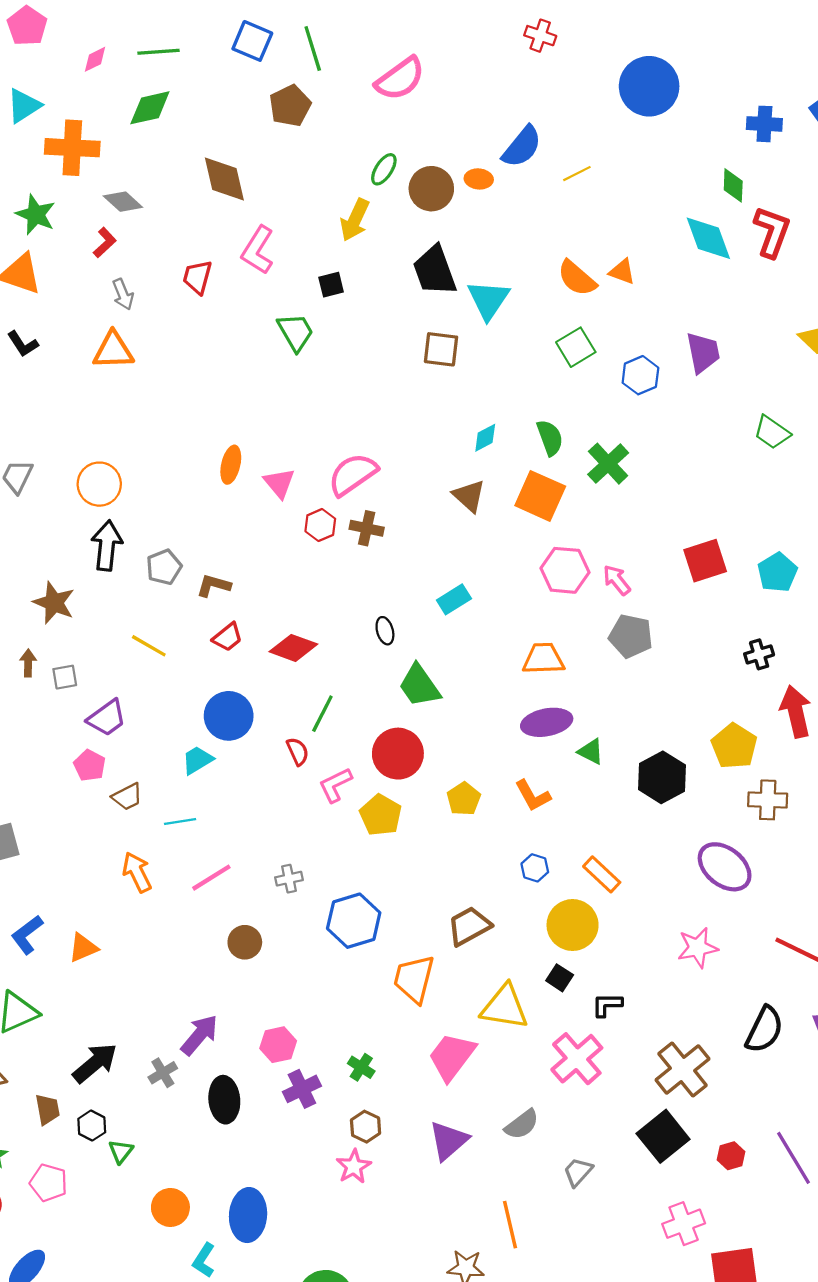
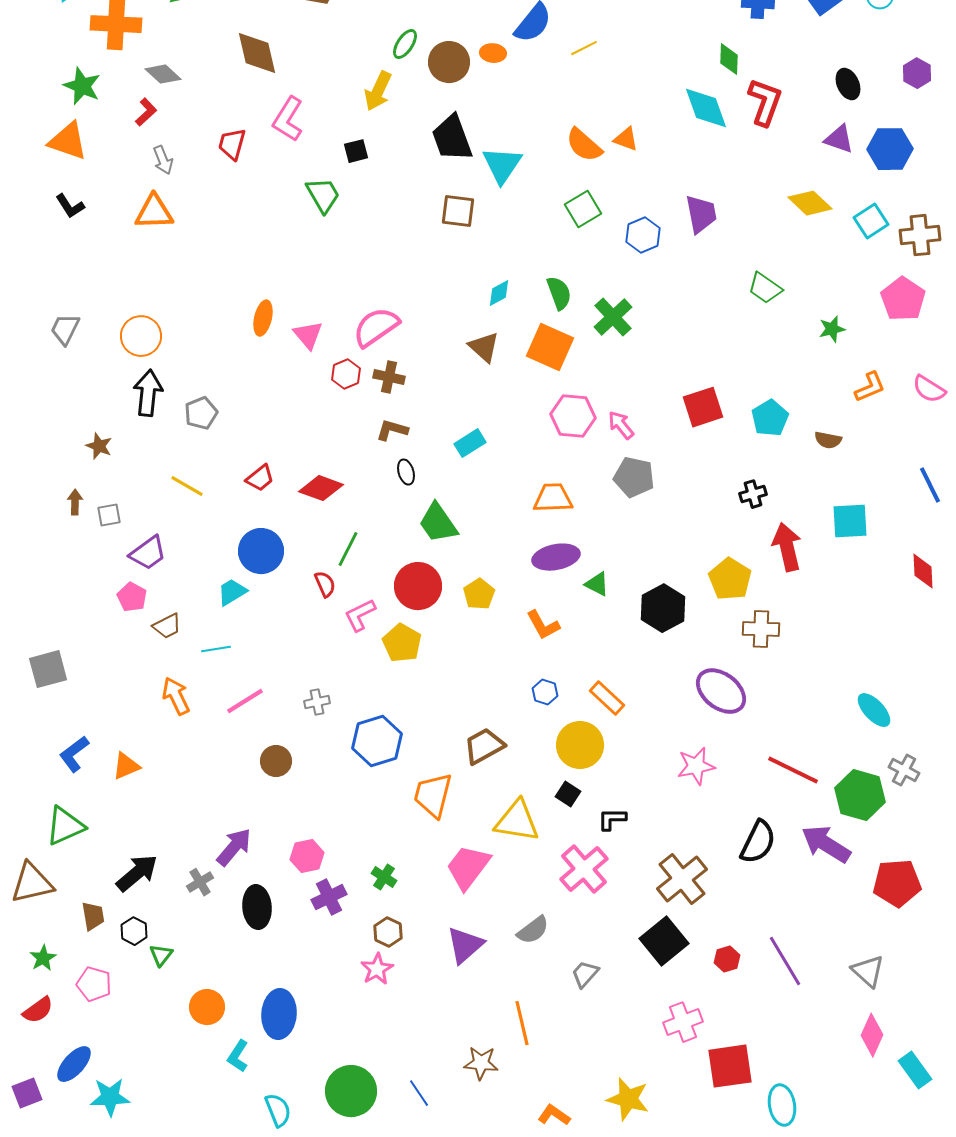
brown L-shape: (214, 585) -> (392, 430), moved
brown star: (54, 603) -> (99, 446), size x0.7
yellow pentagon: (464, 799) -> (479, 594), moved

